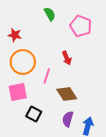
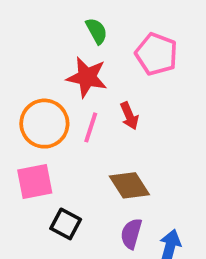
red star: (15, 35) -> (87, 77), moved, size x1.5
pink line: (47, 76) -> (91, 127), moved

